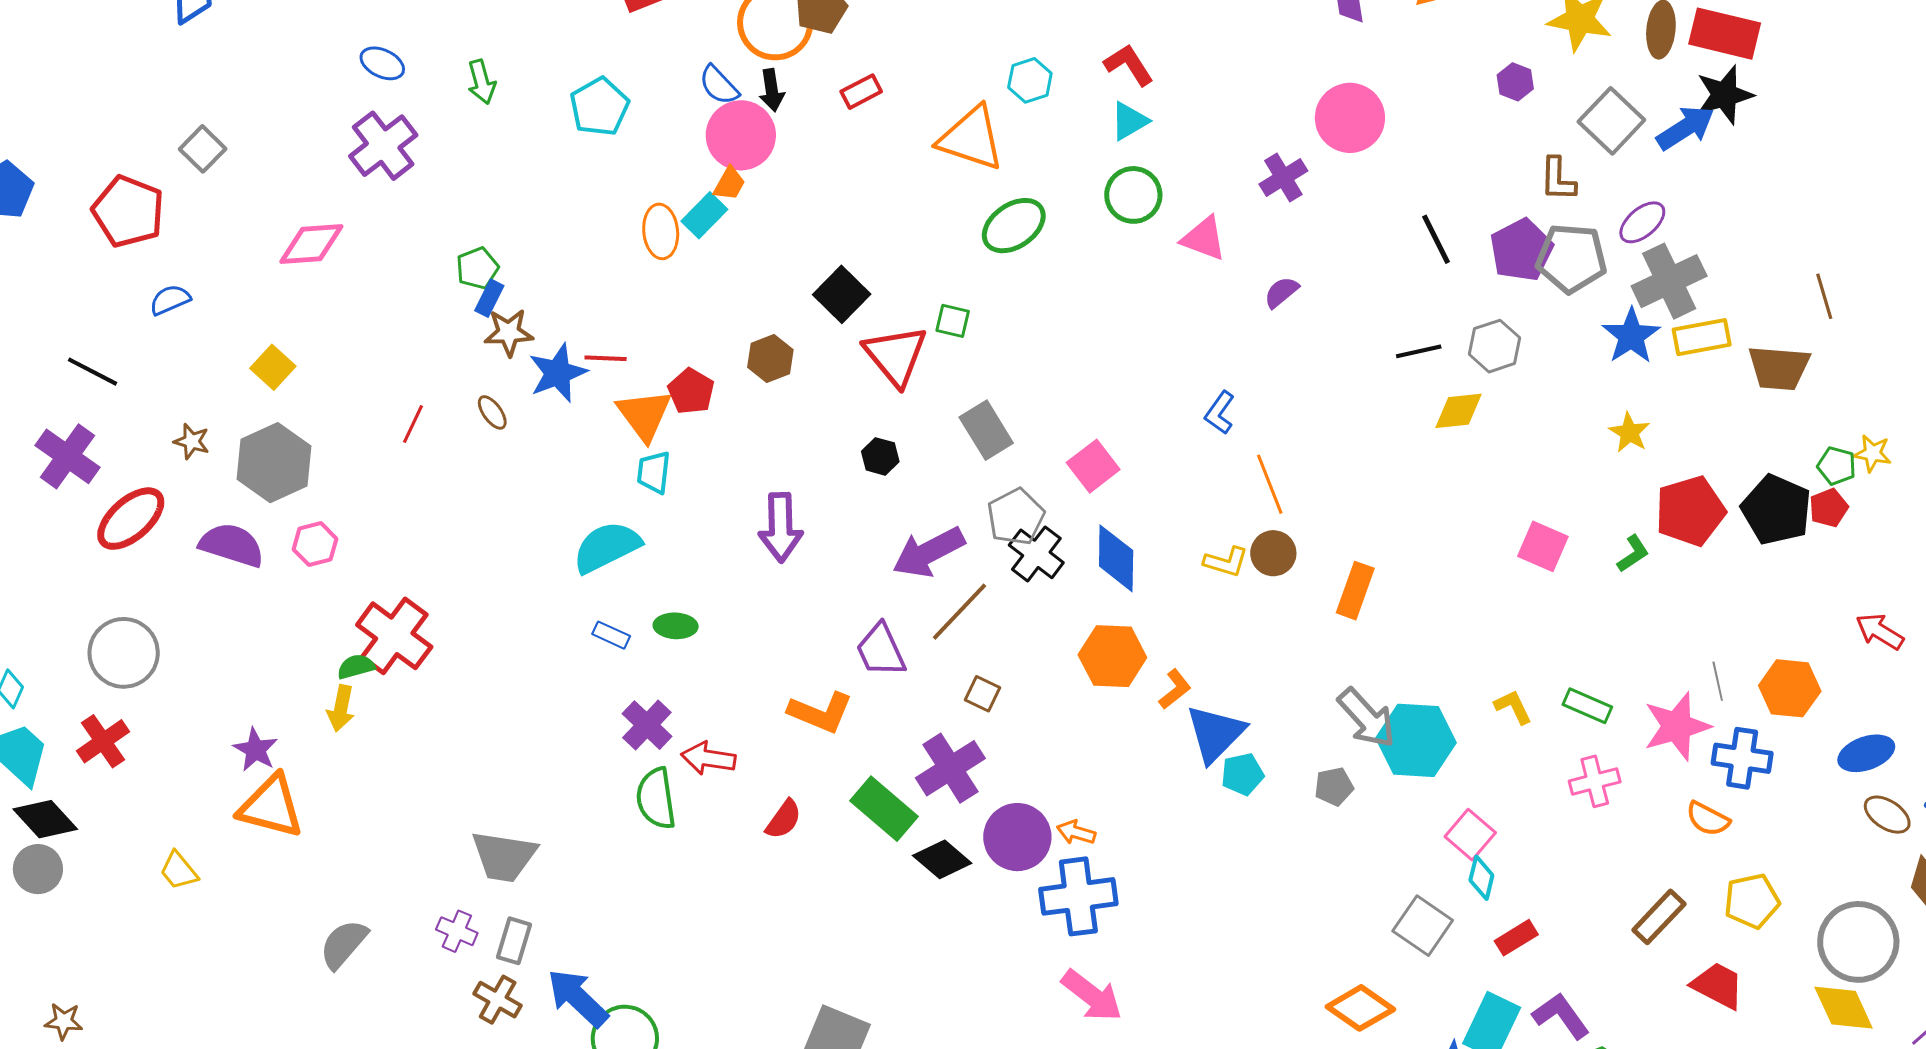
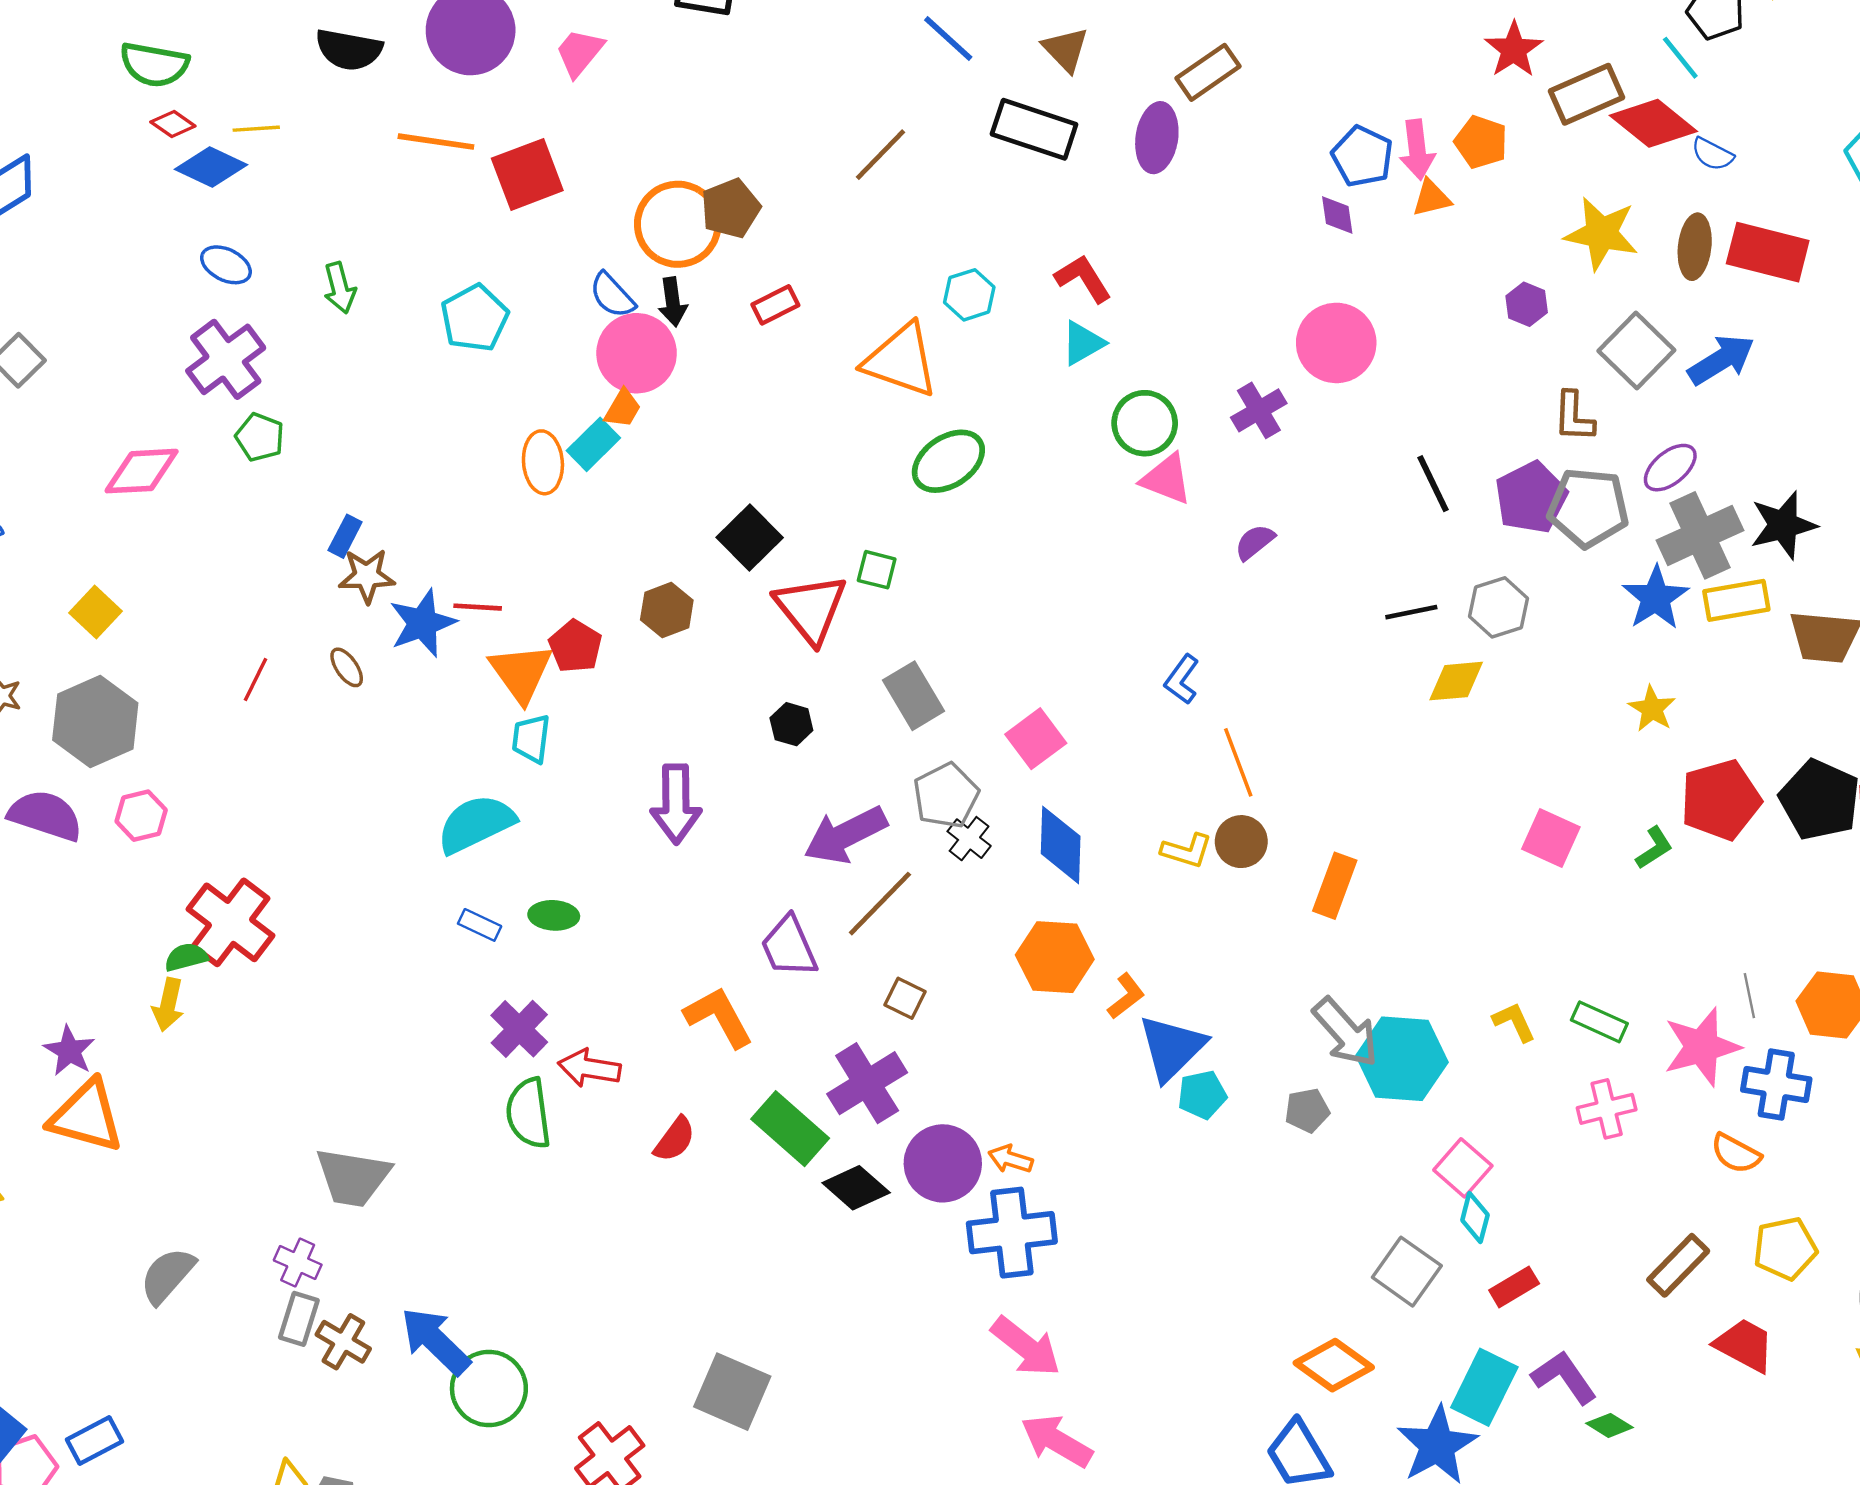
black star: (1724, 95) -> (1783, 525), moved
green circle: (1133, 195) -> (1145, 423), moved
green pentagon: (477, 268) -> (260, 437), moved, turned -30
black cross: (1036, 554) -> (969, 839), size x0.7
orange L-shape: (821, 712) -> (719, 1017), turned -142
gray rectangle: (514, 941) -> (299, 1319), moved

